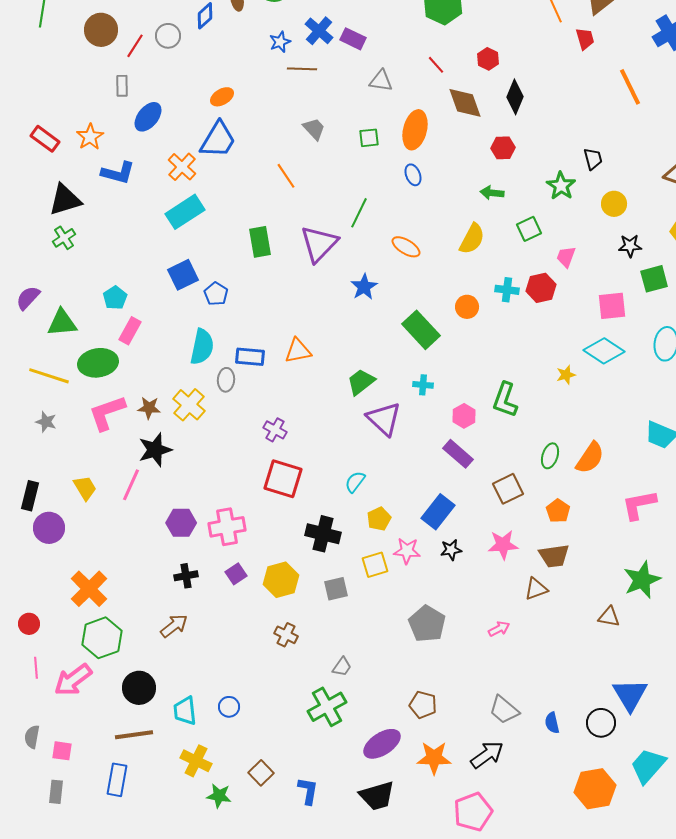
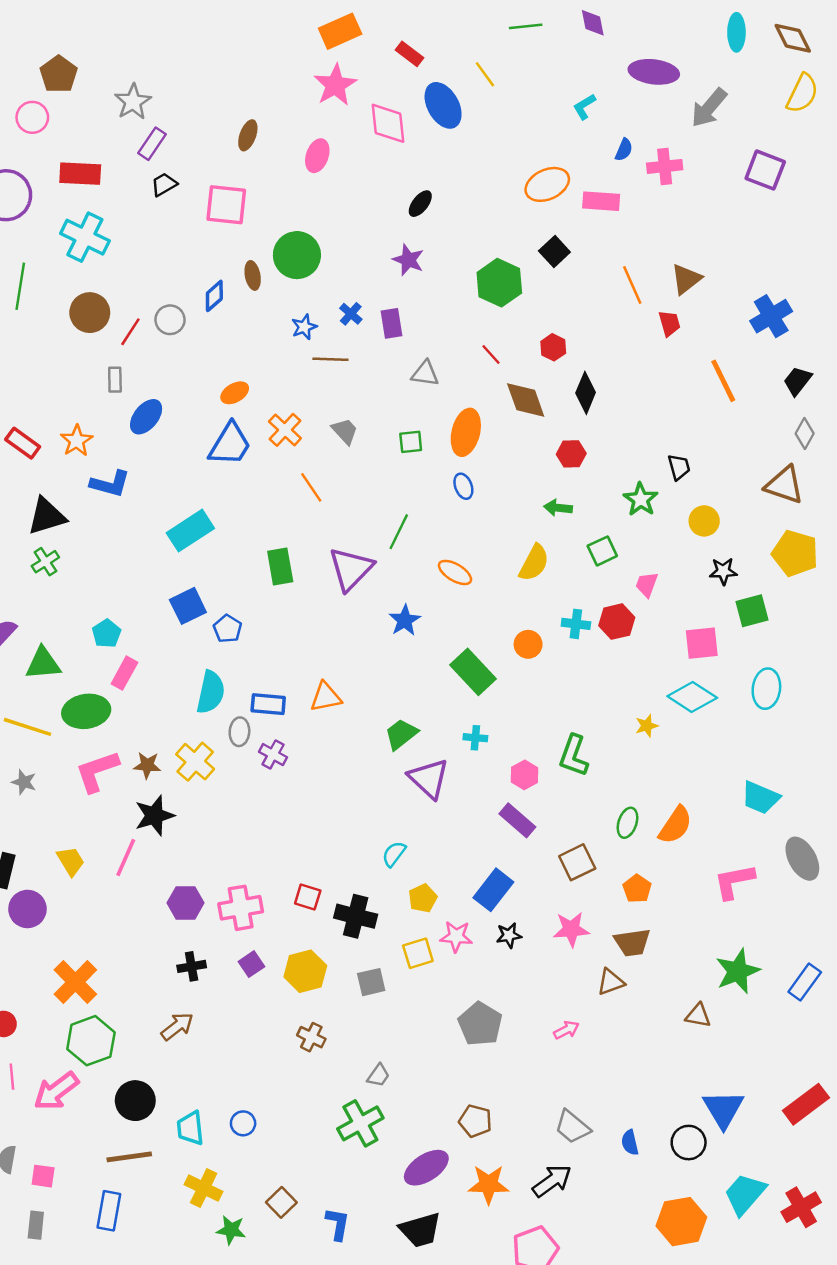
blue cross: (319, 31) -> (351, 314), size x0.7
purple rectangle: (353, 39) -> (392, 323), turned 55
orange cross: (182, 167) -> (285, 430), moved
purple cross: (275, 430) -> (273, 754), moved
red square: (283, 479) -> (308, 897), moved, size x0.6

